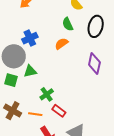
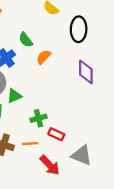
green semicircle: (68, 24) -> (26, 40), moved
green cross: (47, 94) -> (39, 118), turned 32

